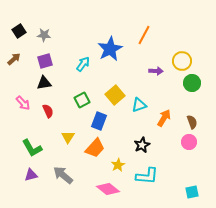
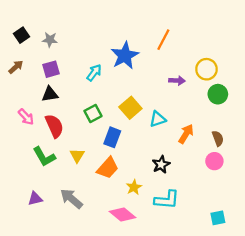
red semicircle: (48, 111) -> (54, 126), size x1.5
green L-shape: (32, 148) -> (44, 157), moved

